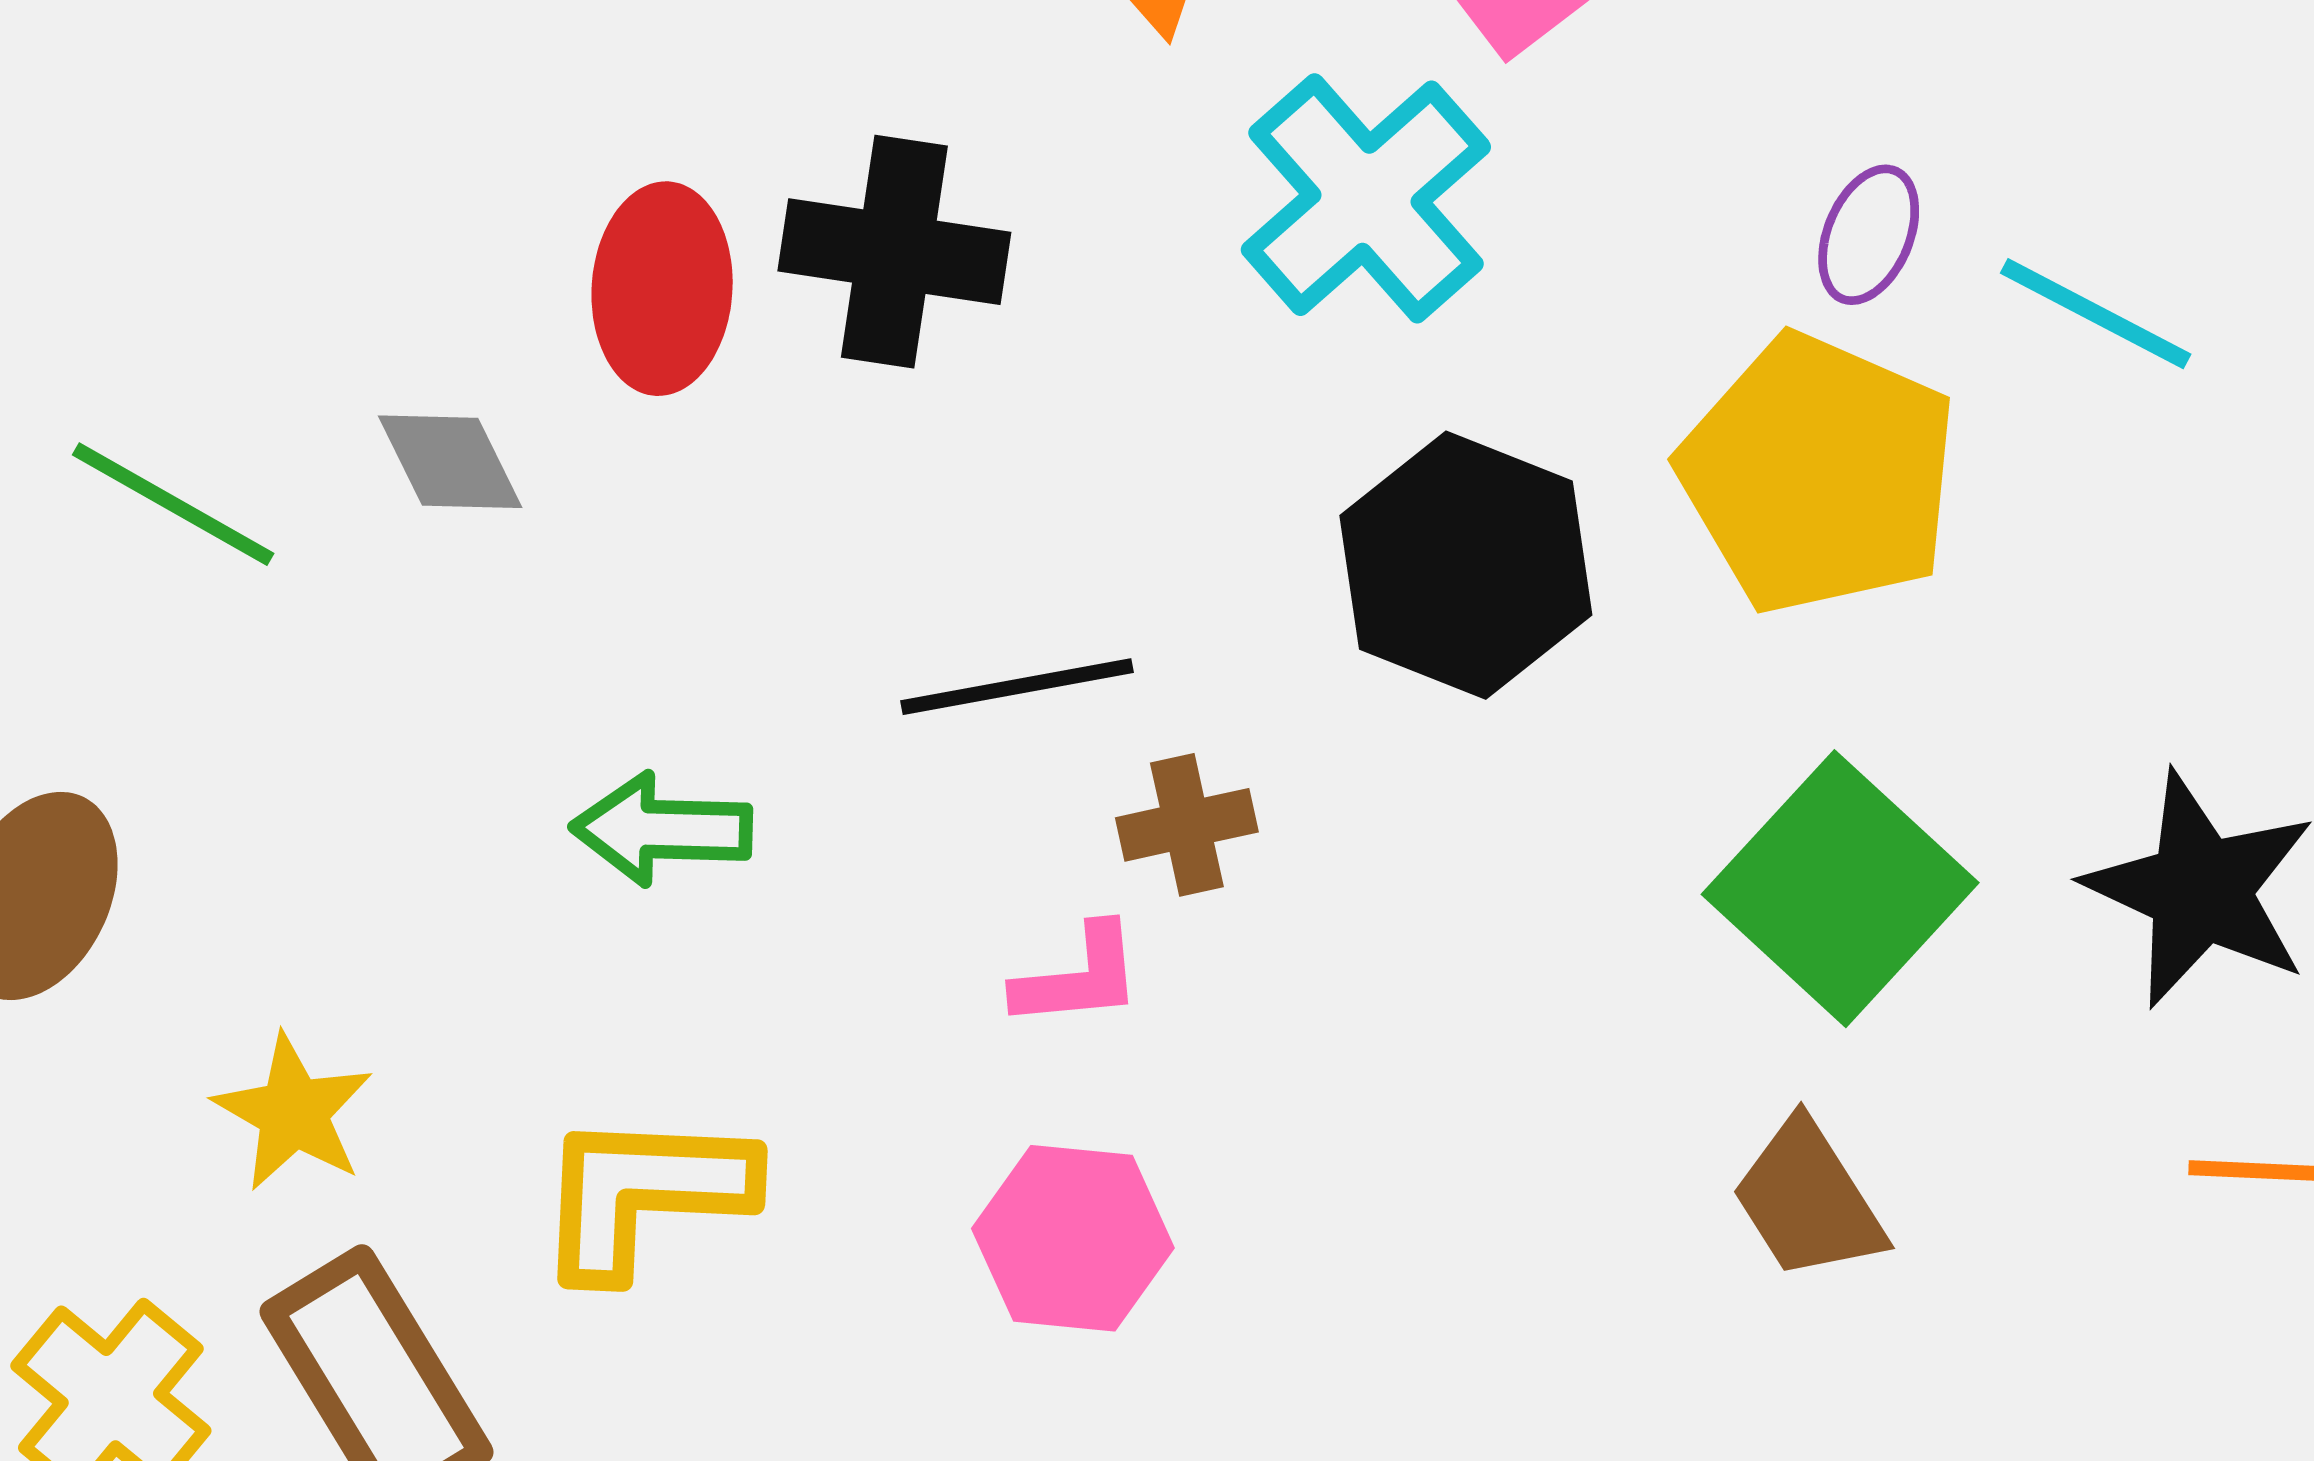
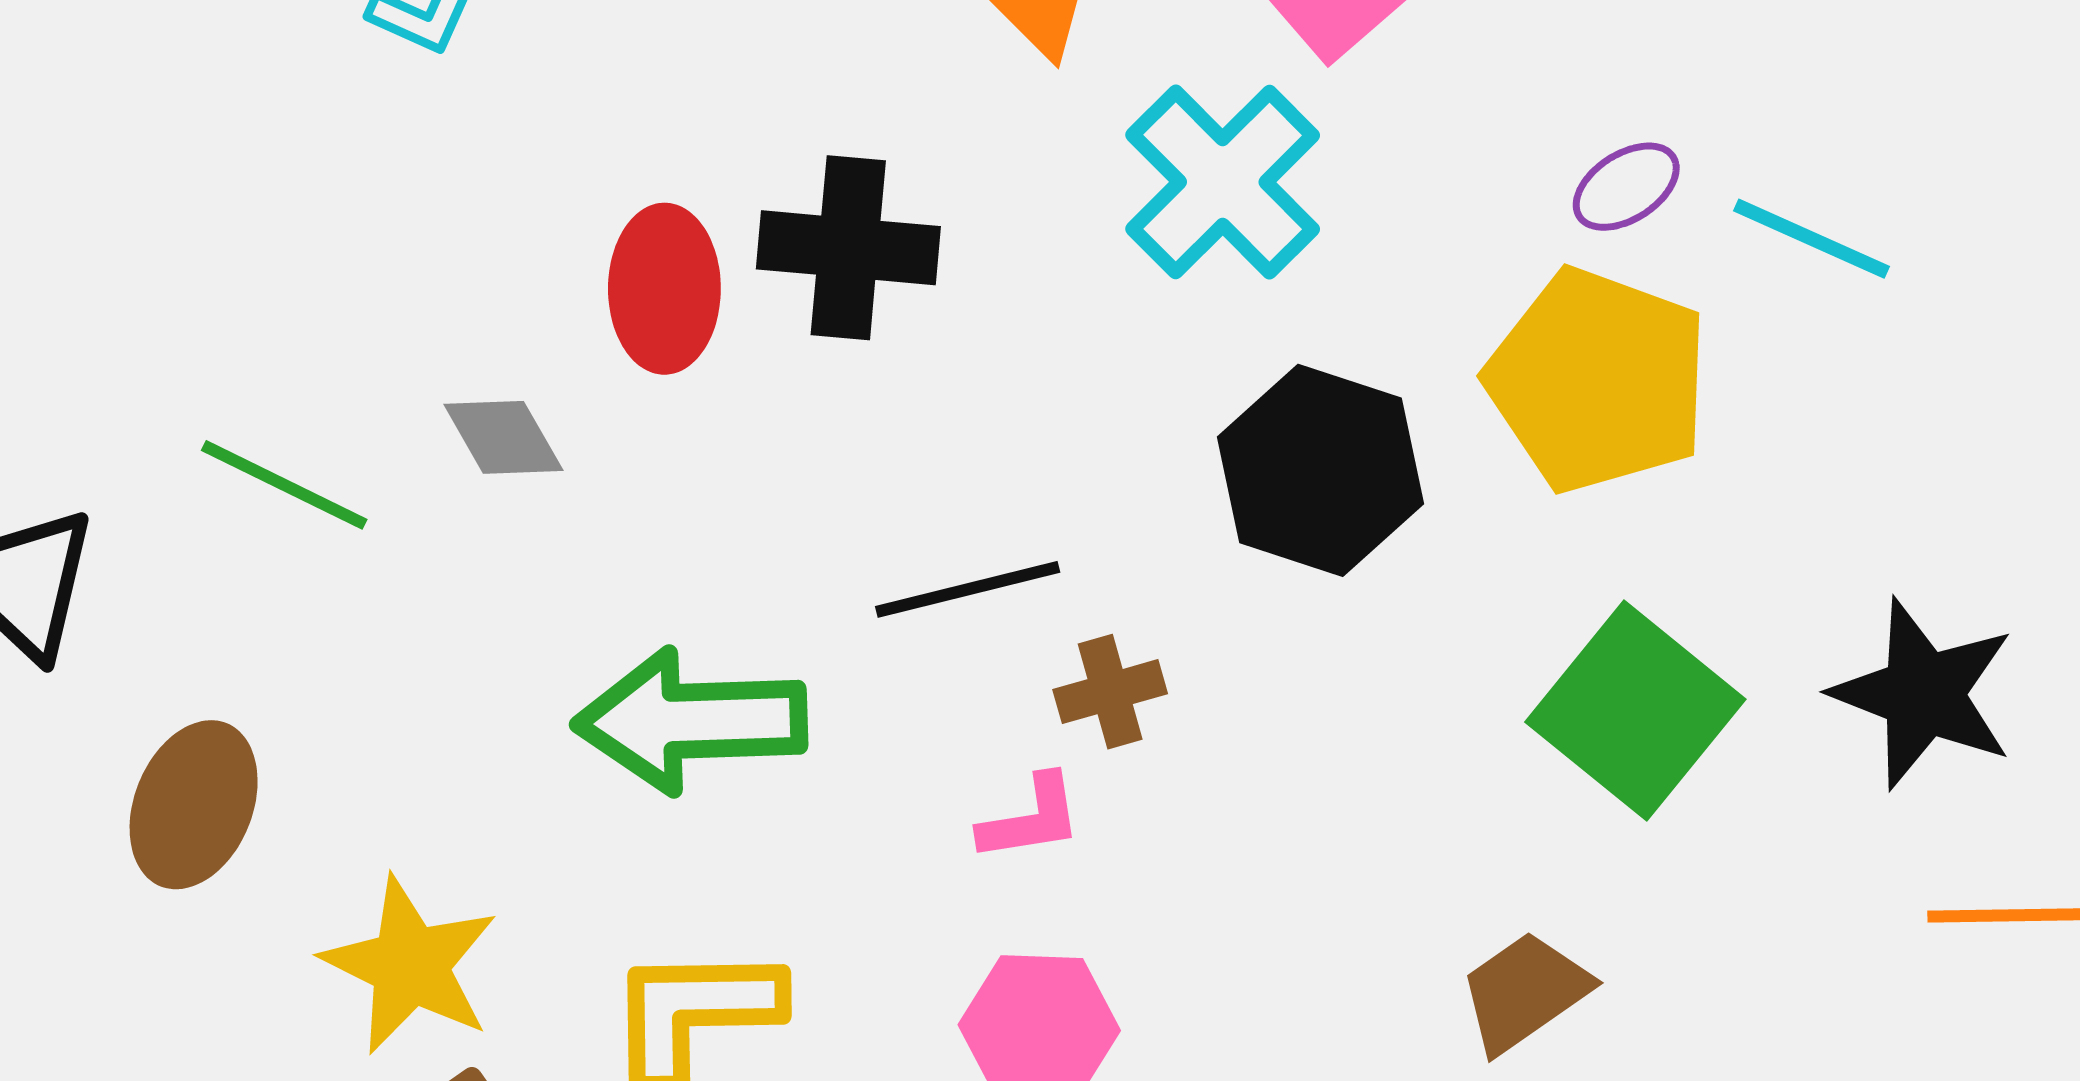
purple ellipse: (1869, 235) -> (1626, 187), turned 38
green arrow: (662, 829) -> (691, 721), size x1.6
yellow star: (293, 1112) -> (410, 965), size x1.4
brown trapezoid: (1808, 1200) -> (1525, 992), moved, turned 91

